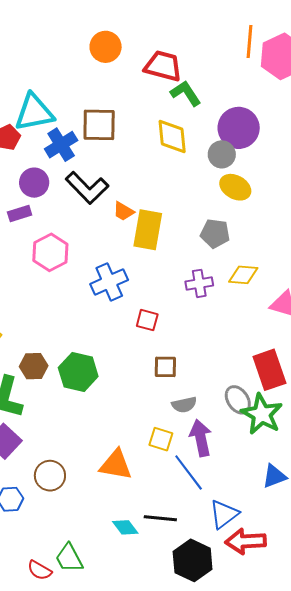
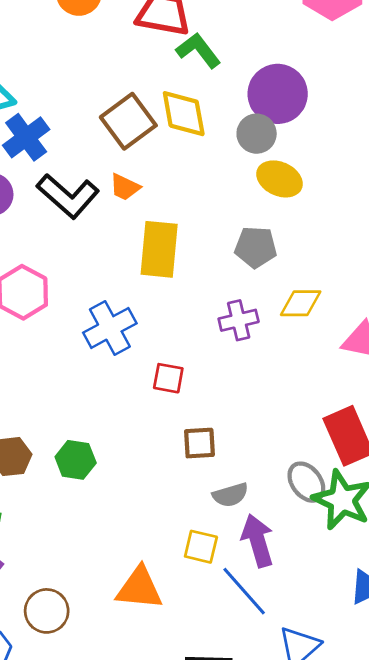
brown square: (99, 125) -> (128, 121), moved, turned -33
orange trapezoid: (124, 211) -> (125, 187), moved
green hexagon: (78, 372) -> (76, 460), size x0.7

